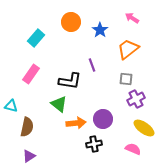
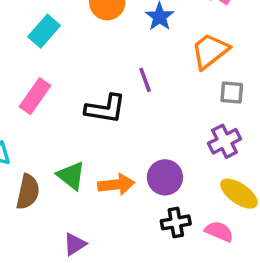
gray square: (126, 79) -> (232, 93), moved
green triangle: (59, 104) -> (71, 176), moved
black cross: (94, 144) -> (176, 222), moved
purple triangle: (29, 156) -> (75, 244), moved

